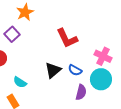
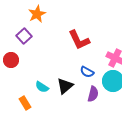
black triangle: (53, 70) -> (65, 86), moved
cyan semicircle: (20, 82) -> (42, 87), moved

